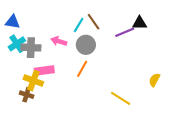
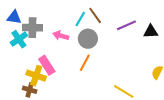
black triangle: (140, 23) -> (151, 32), moved
gray cross: (31, 48) -> (32, 28), moved
pink rectangle: (44, 70) -> (47, 65), turned 66

